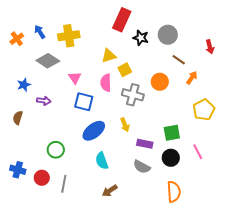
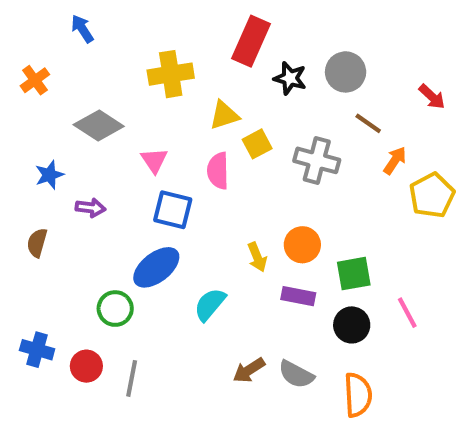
blue arrow: (40, 32) -> (82, 29), moved
yellow cross: (69, 36) -> (171, 74), moved
red arrow: (210, 47) -> (432, 97), turned -32
orange circle: (160, 82) -> (302, 245), moved
gray cross: (133, 95) -> (317, 160), moved
yellow pentagon: (204, 110) -> (432, 195), moved
blue ellipse: (94, 131) -> (156, 267), moved
cyan semicircle: (102, 161) -> (210, 304), moved, turned 60
gray semicircle: (142, 167) -> (296, 374), moved
brown arrow: (110, 191) -> (249, 370), moved

